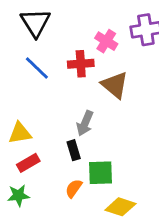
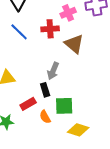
pink cross: (106, 41) -> (68, 13), turned 35
red rectangle: (28, 163) -> (28, 104), moved
orange semicircle: (74, 188) -> (45, 117), turned -64

